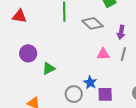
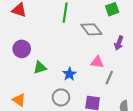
gray line: (123, 54) -> (109, 78), moved
blue star: (90, 82) -> (69, 74), moved

